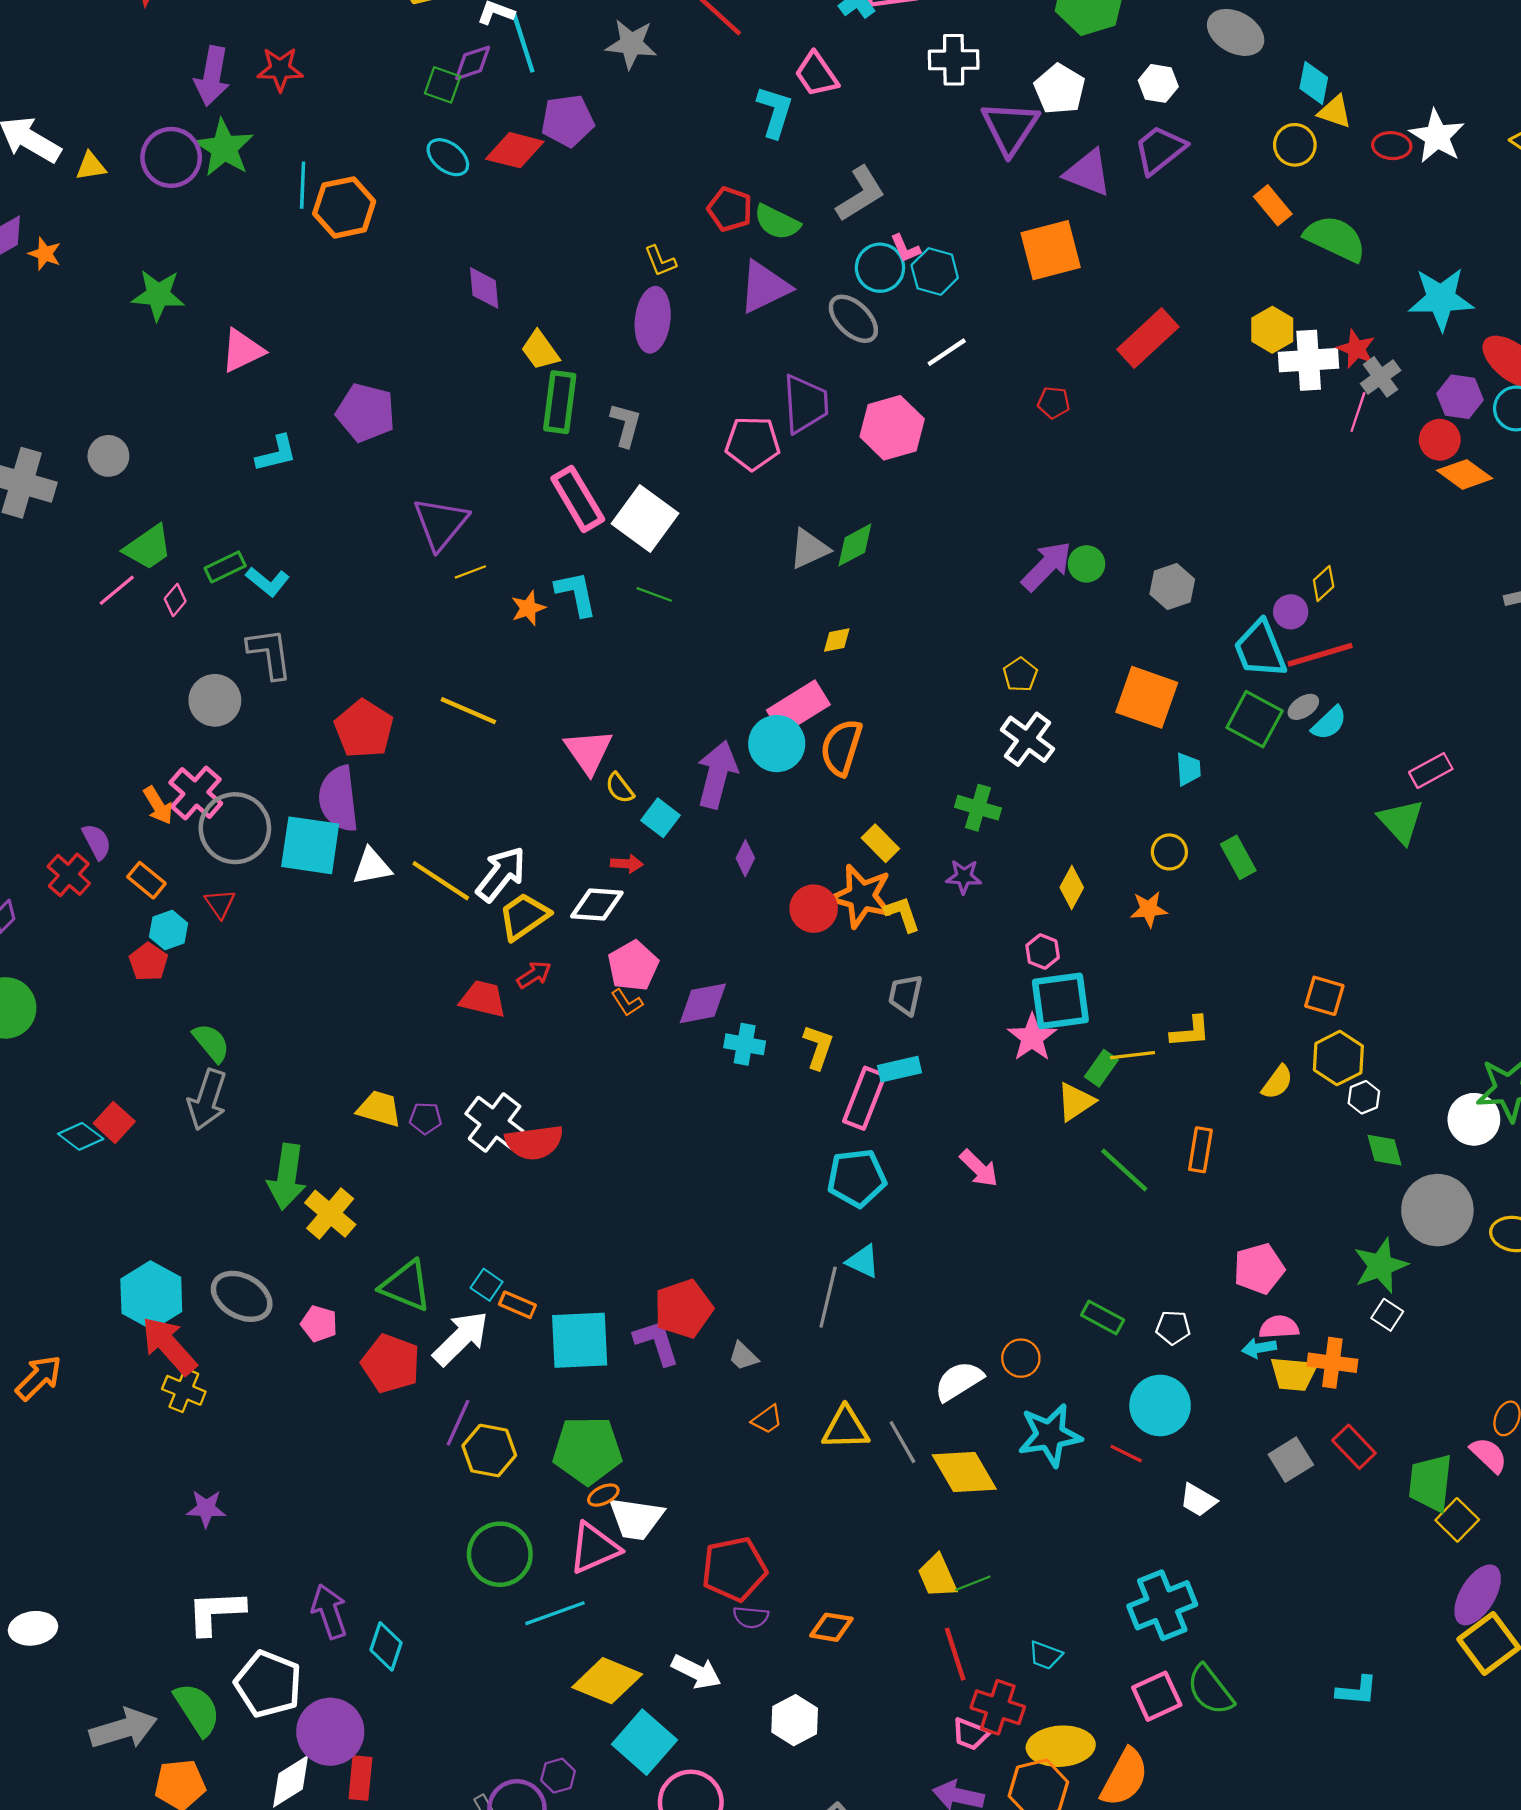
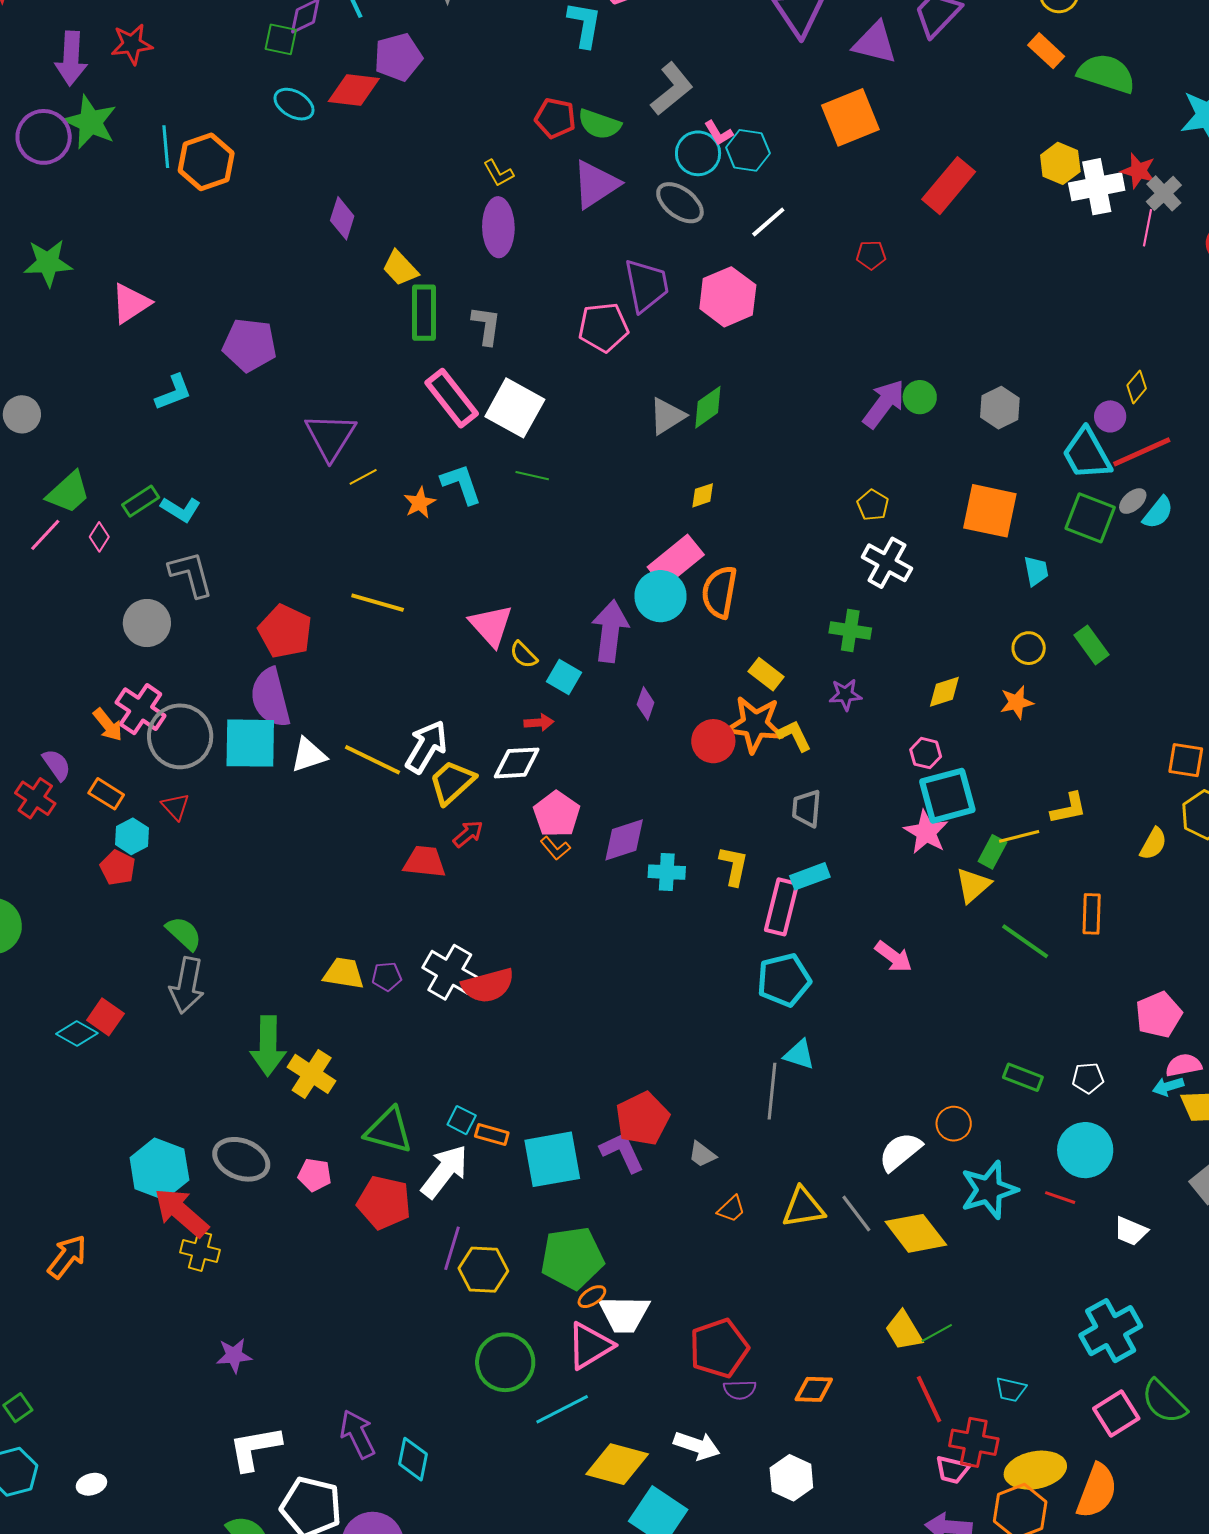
purple diamond: (484, 288) -> (342, 218), turned 30
yellow diamond: (1072, 887) -> (944, 692), turned 51
white ellipse: (33, 1628) -> (91, 1484), size x0.7

